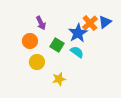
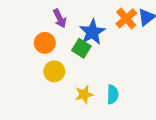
blue star: (78, 33) -> (92, 32), moved
cyan semicircle: (77, 52) -> (113, 94), moved, turned 56

